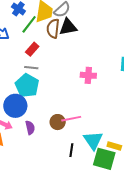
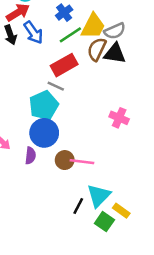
red rectangle: (32, 49) -> (64, 65), size x1.5
blue circle: (15, 106) -> (44, 133), moved
black line: (71, 150) -> (78, 206), moved
green square: (104, 159) -> (104, 222), size x0.7

